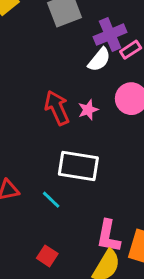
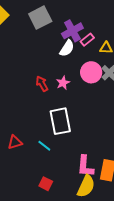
red arrow: (57, 108) -> (42, 84), size x0.7
white rectangle: (78, 166) -> (60, 121), turned 76

